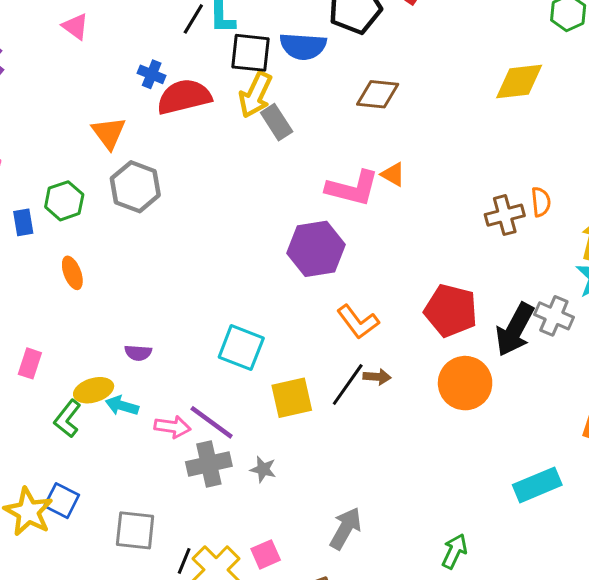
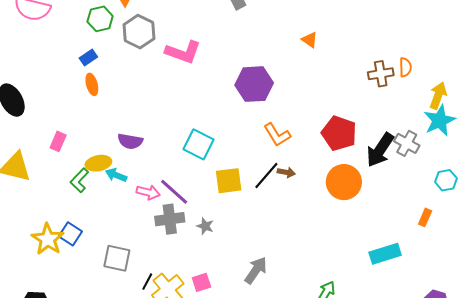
pink L-shape: (352, 188) -> (183, 52), moved
green hexagon: (64, 201) -> (100, 19), moved
blue rectangle: (23, 222) -> (88, 58), moved, turned 60
purple semicircle: (138, 353) -> (130, 141), size x1.4

